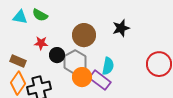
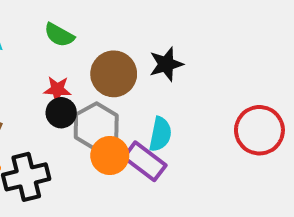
green semicircle: (40, 15) -> (59, 35), moved
black star: (121, 28) -> (166, 64), moved
red star: (41, 43) -> (57, 89), moved

